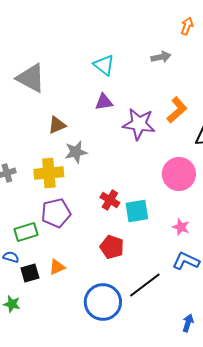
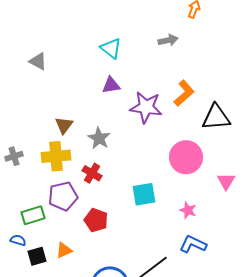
gray triangle: (31, 78) -> (38, 61), size x0.6
brown triangle: (57, 125) -> (64, 125), moved, turned -30
gray star: (76, 152) -> (99, 138), moved, turned -30
red cross: (110, 200) -> (92, 173), moved
red pentagon: (112, 247) -> (96, 220), moved

